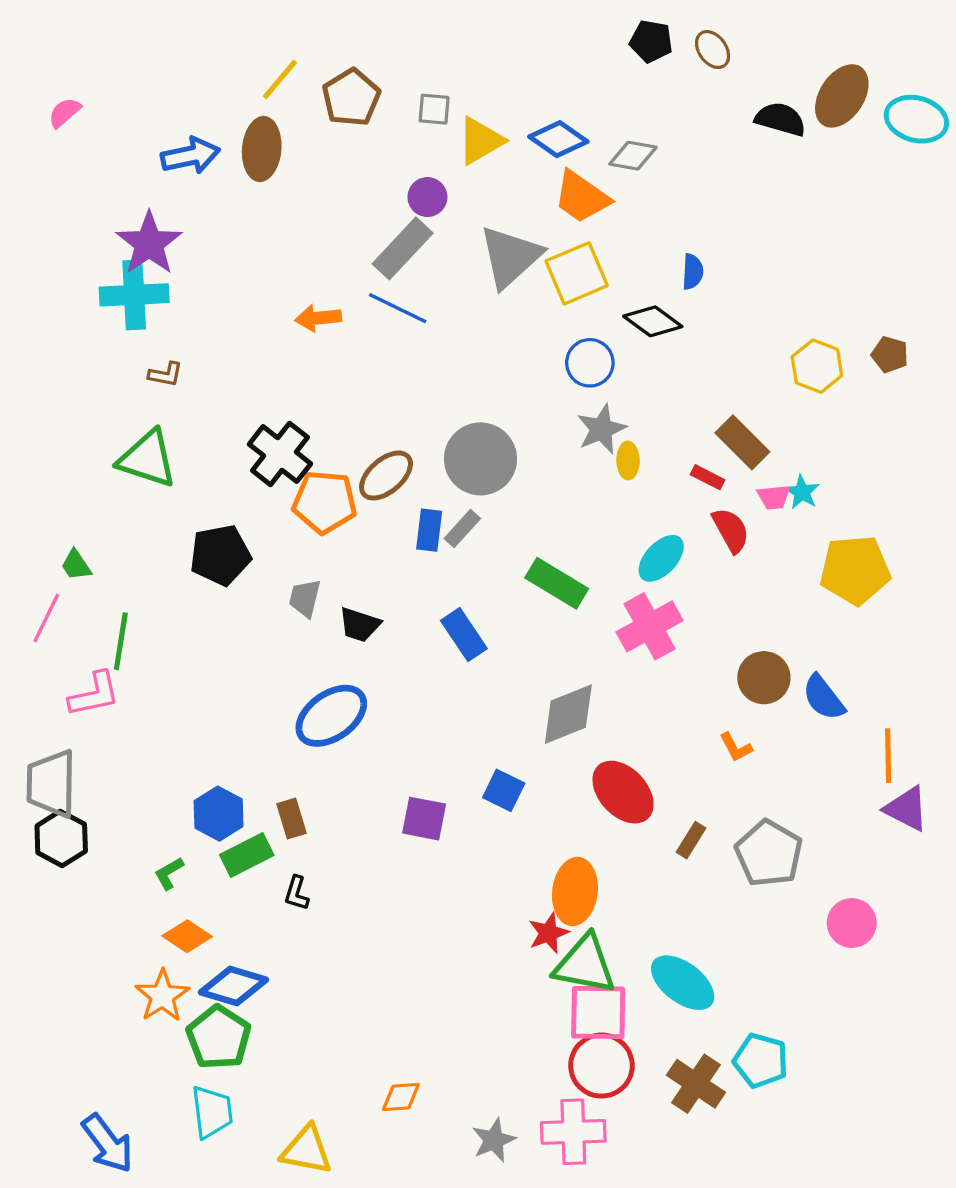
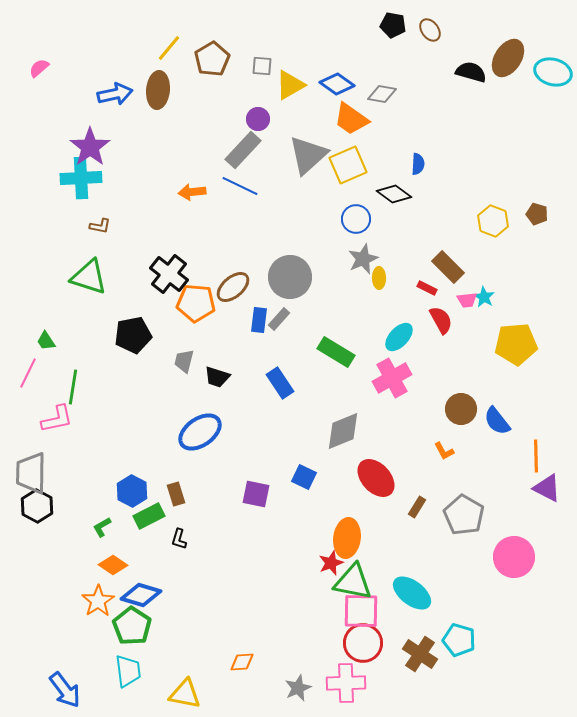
pink circle: (852, 923) -> (514, 557), size x1.4

